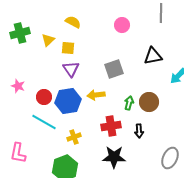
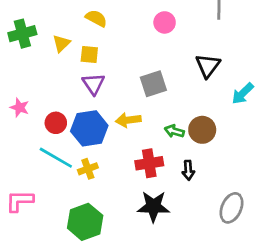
black triangle: (153, 56) -> (208, 66), turned -42
green arrow: (129, 103) -> (174, 131), turned -88
yellow cross: (74, 137) -> (88, 169), moved
pink L-shape: (18, 153) -> (20, 201), turned 80

